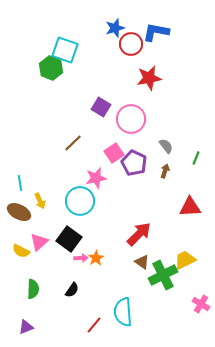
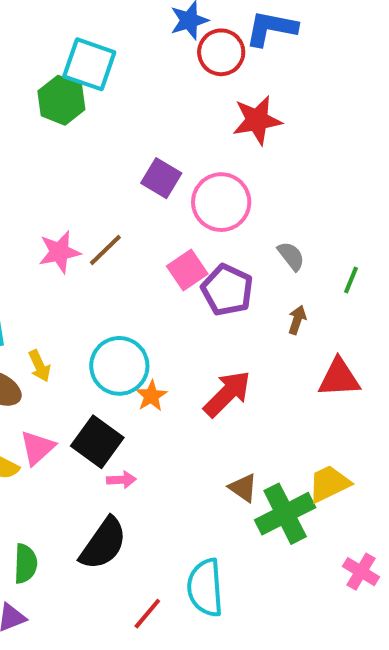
brown arrow: (165, 171) -> (297, 320), moved
pink star: (96, 178) -> (59, 252), moved
red arrow: (139, 234) -> (227, 394), moved
orange star: (96, 258) -> (151, 396), moved
green semicircle: (33, 289) -> (25, 564), moved
black semicircle: (72, 290) -> (103, 544), size x1.8

